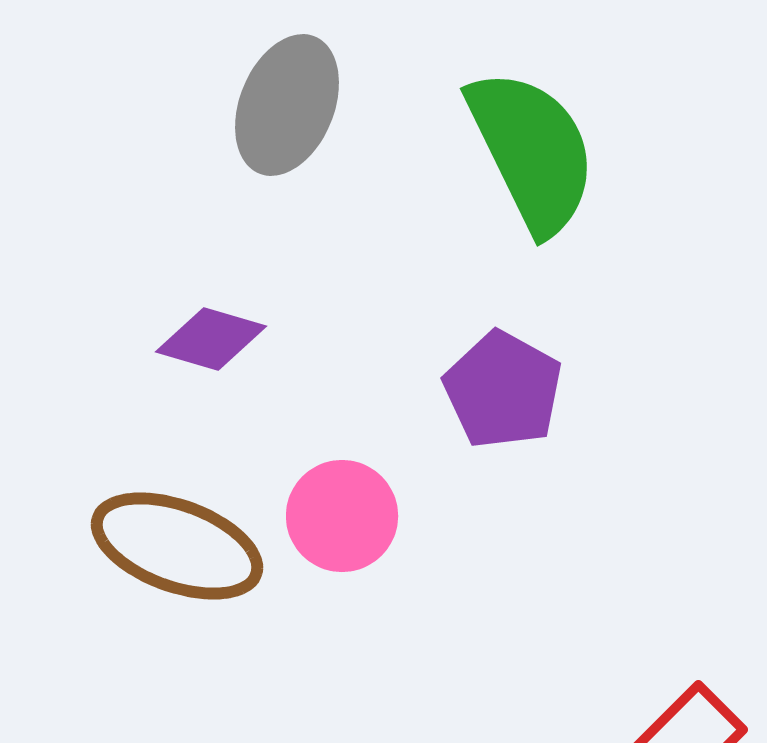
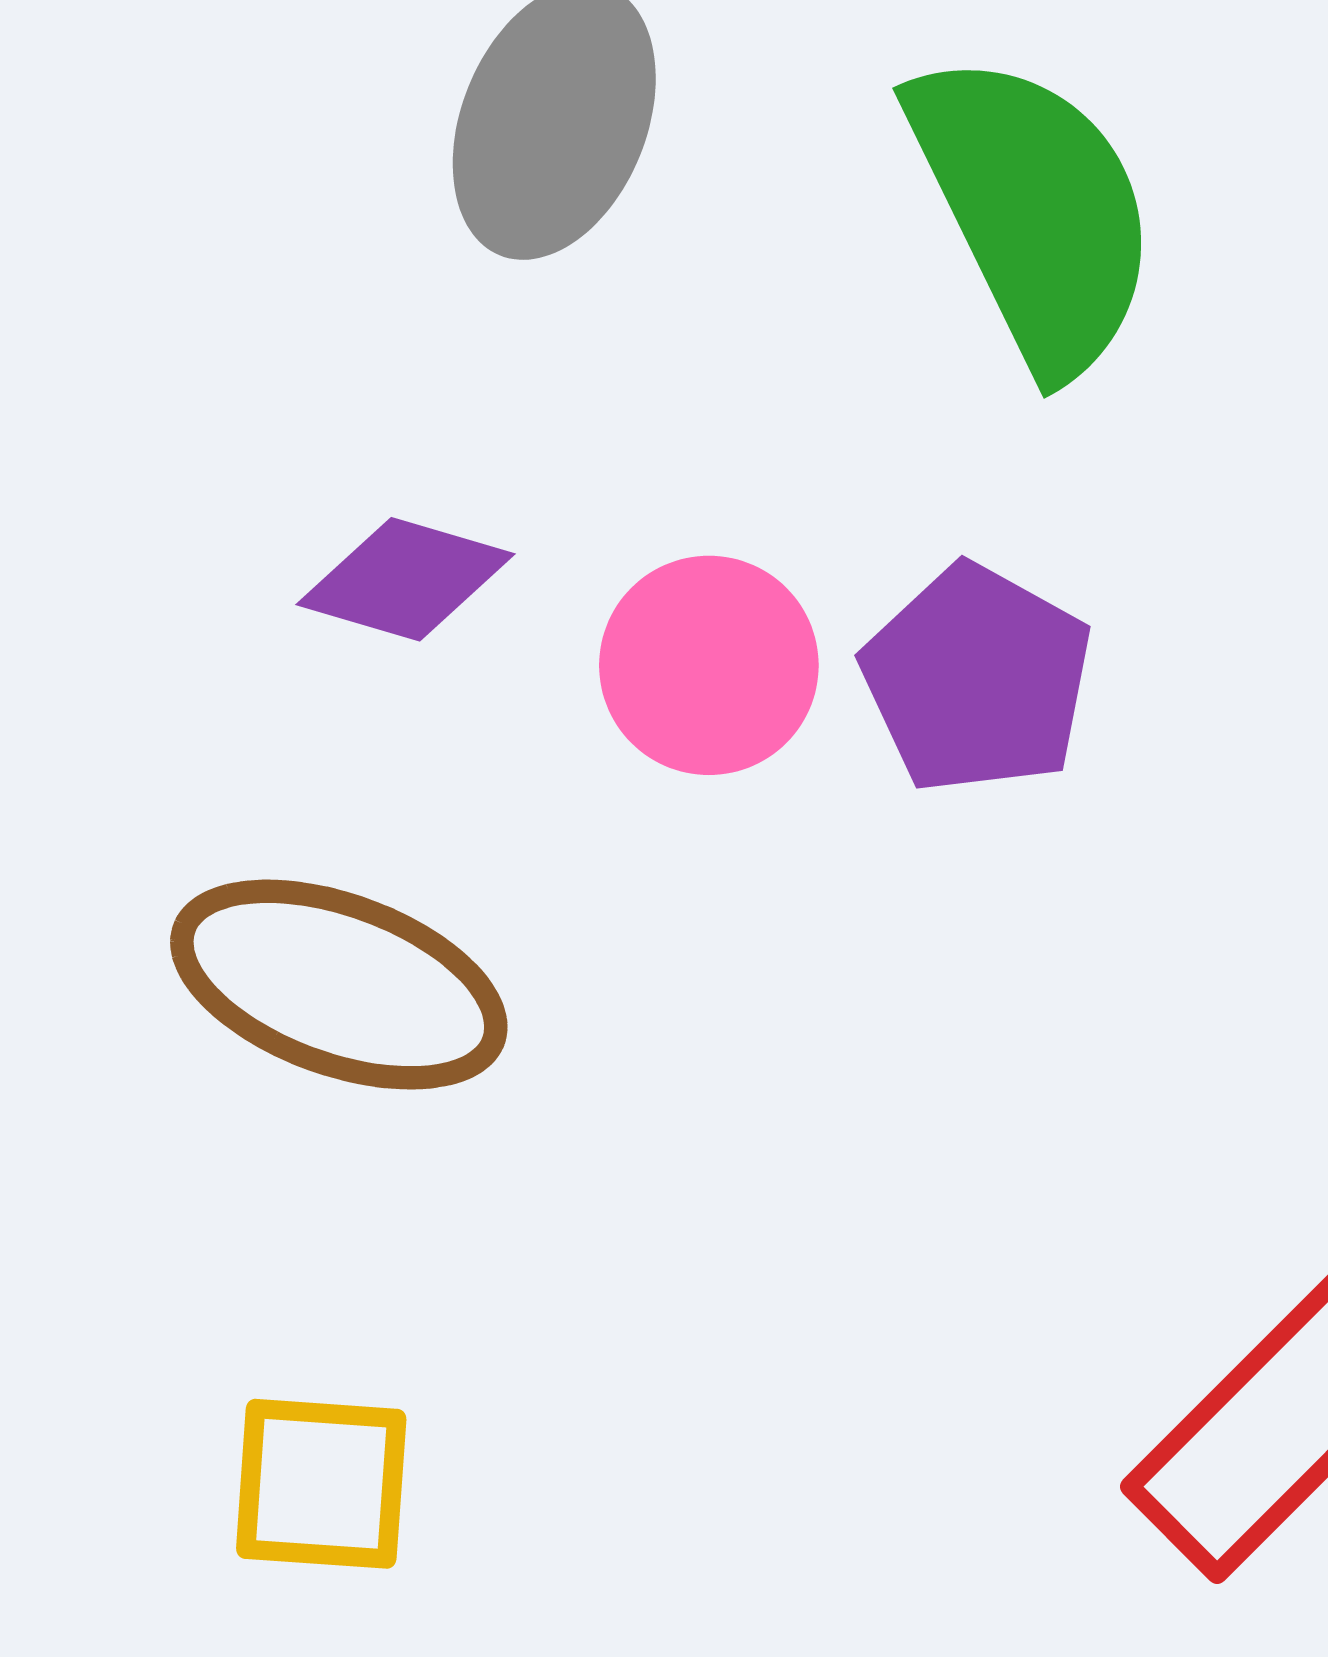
pink circle: (342, 516) -> (709, 665), moved

